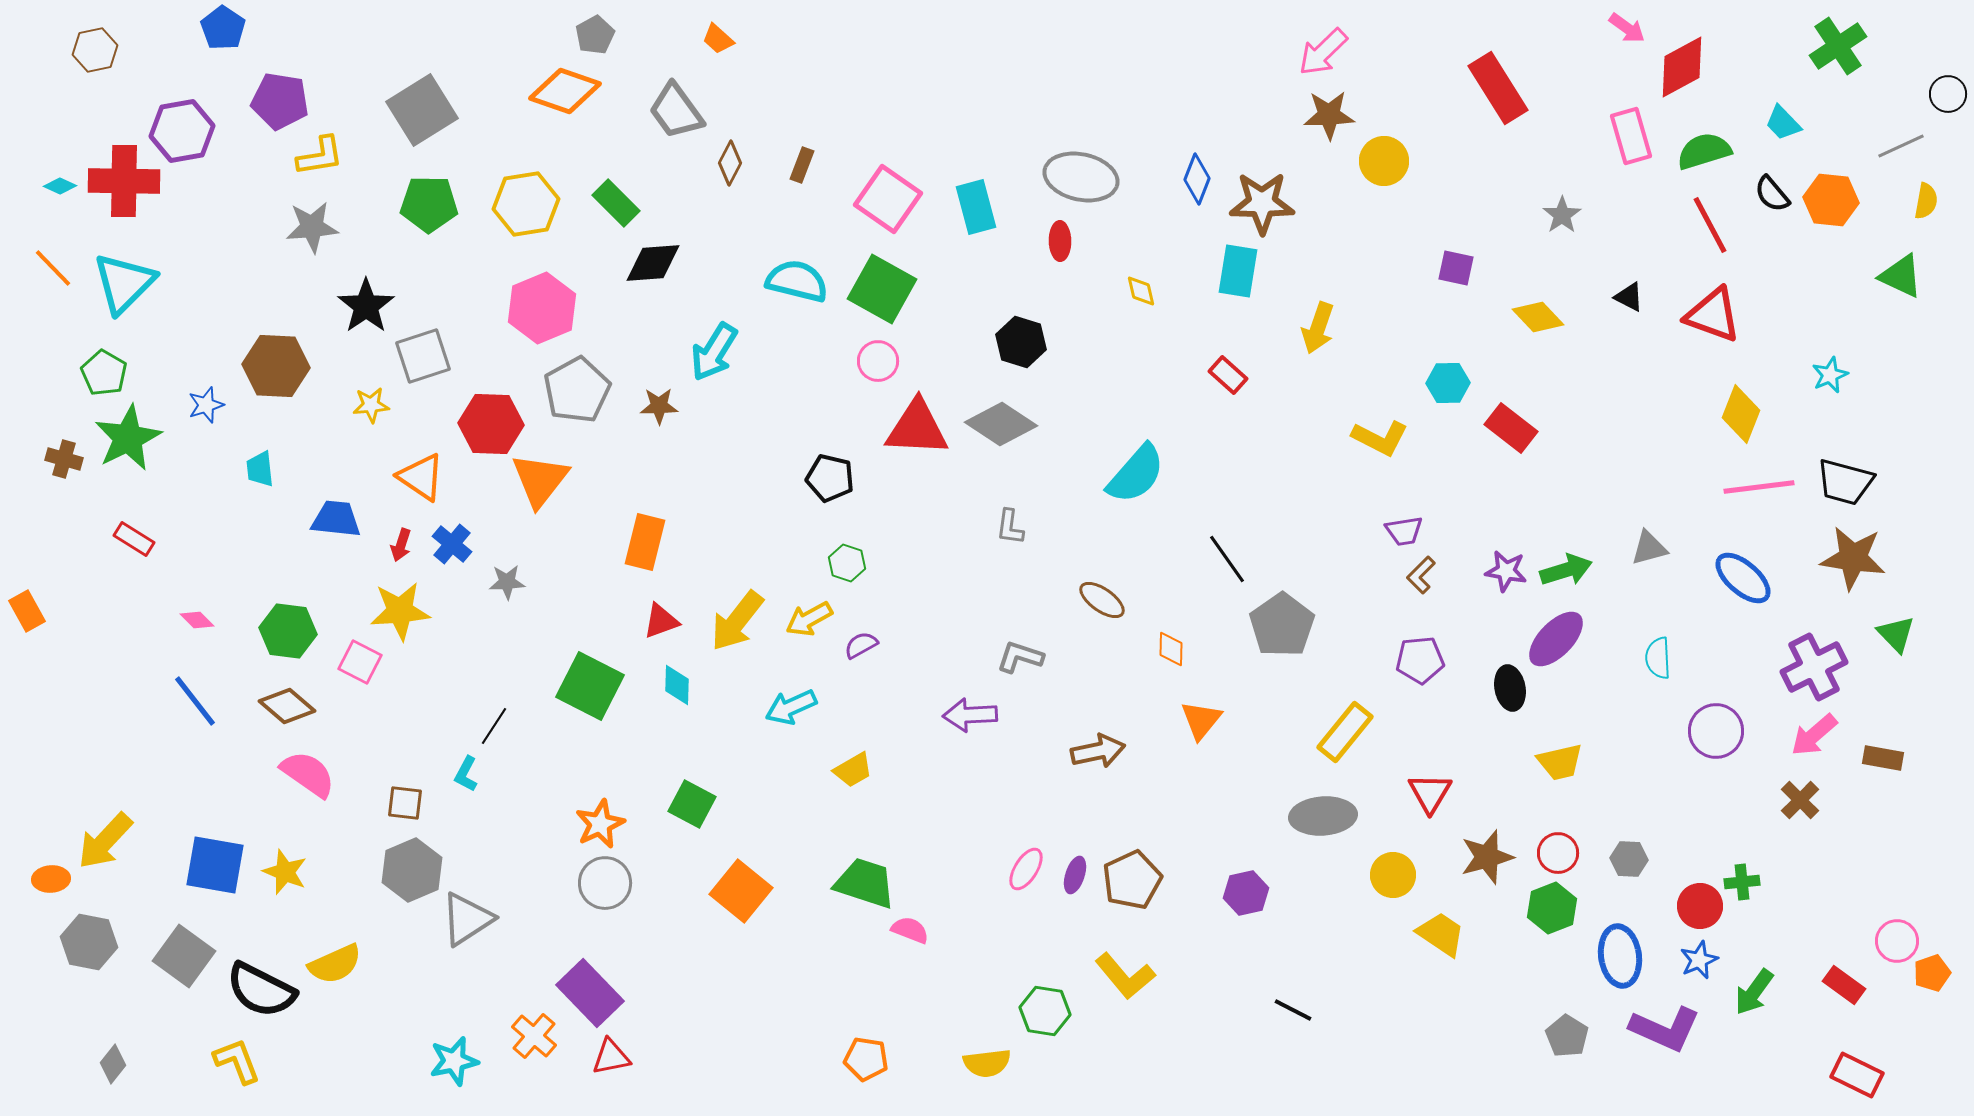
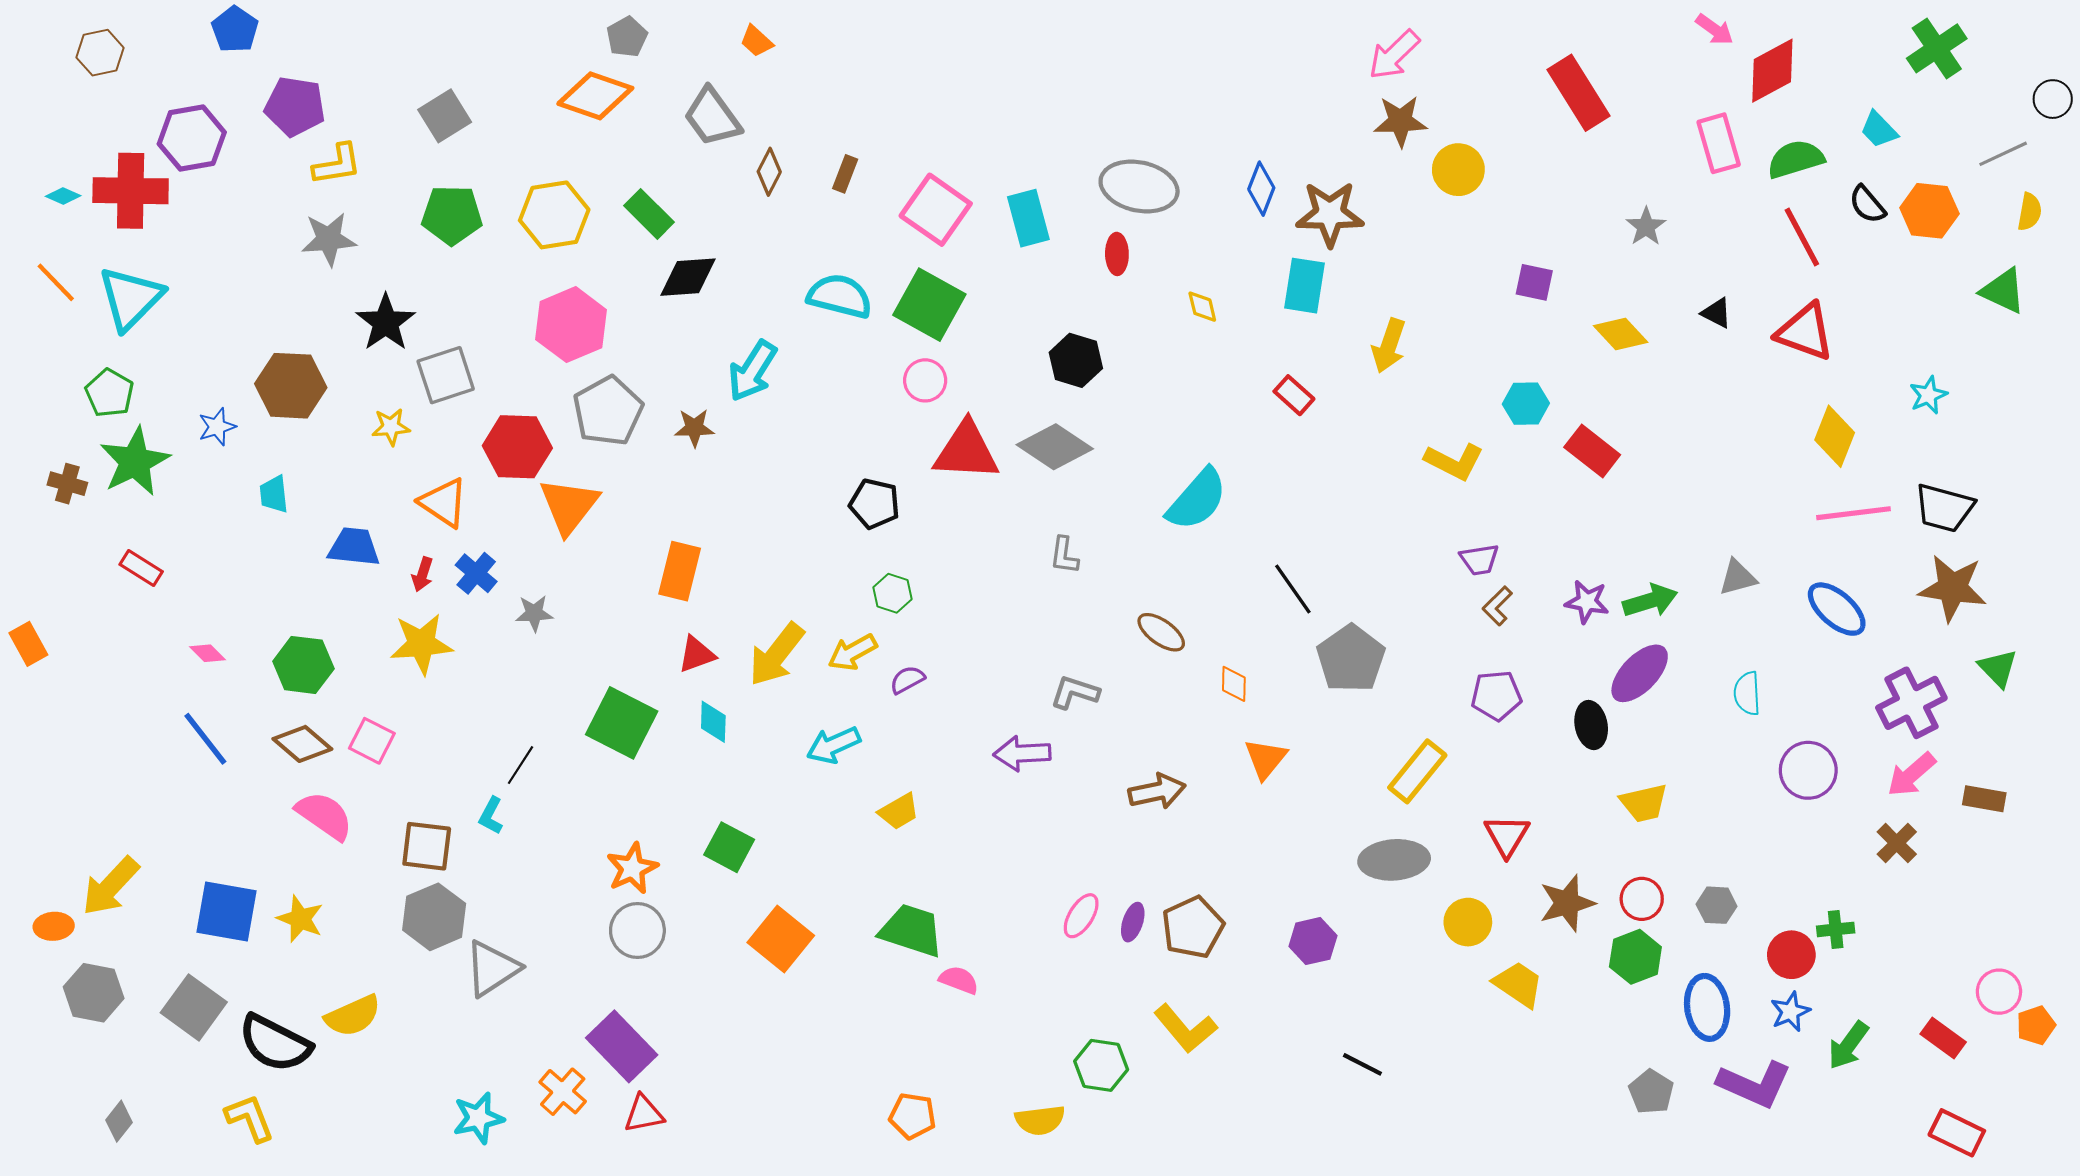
gray square: (422, 110) -> (445, 116), size x0.7
pink square: (360, 662) -> (372, 741), moved
brown square: (405, 803) -> (427, 846), size x1.4

